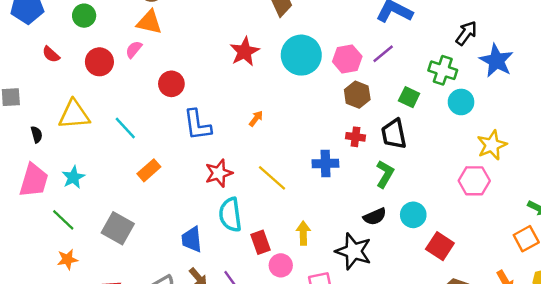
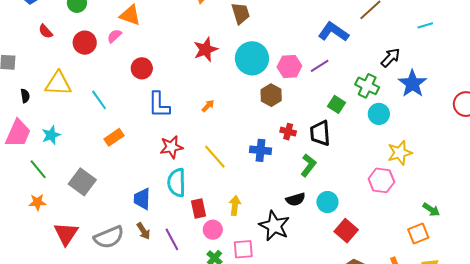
brown hexagon: (357, 95) -> (271, 95), moved

